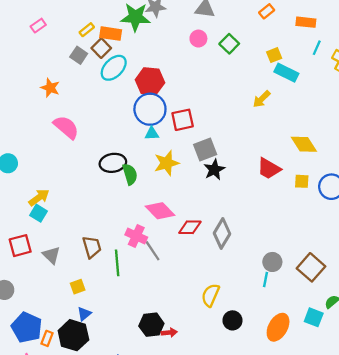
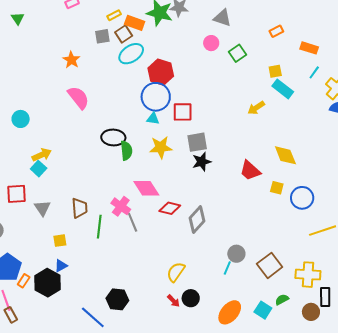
gray square: (79, 55) -> (102, 36), turned 35
black hexagon: (151, 325) -> (117, 299), moved
red arrow: (169, 333) -> (173, 301), moved, turned 40

